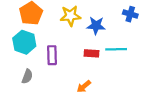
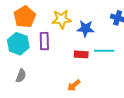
purple rectangle: (52, 55) -> (44, 41), moved

